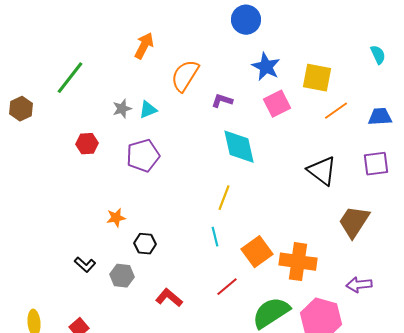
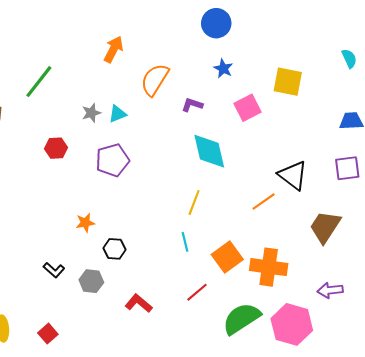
blue star: (266, 67) -> (223, 69), moved, size x0.7
orange line: (336, 111) -> (264, 202), moved

